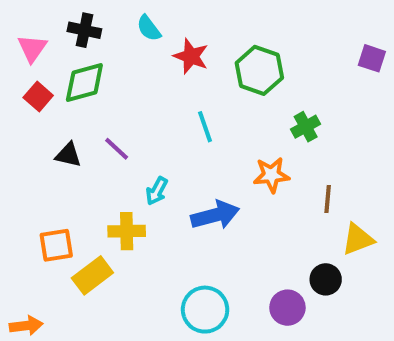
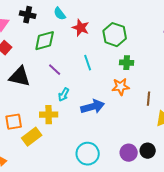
green diamond: (84, 82) -> (45, 41), moved
green cross: (306, 127) -> (127, 63), moved, turned 32
purple line: (117, 149) -> (55, 70), moved
black triangle: (68, 155) -> (20, 77), size x1.6
black circle: (326, 279) -> (148, 151), moved

